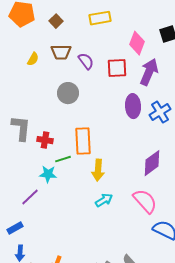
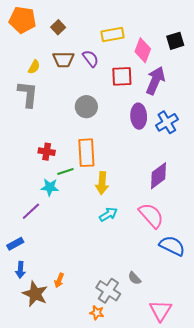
yellow rectangle: (100, 18) -> (112, 35), moved
purple semicircle: (86, 61) -> (91, 59), moved
gray circle: (68, 93) -> (86, 107), moved
gray L-shape: (21, 128) -> (28, 94), moved

